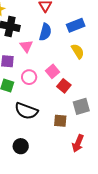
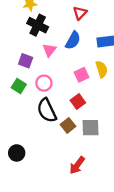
pink square: (52, 71) -> (82, 75), moved
black semicircle: (26, 111) -> (47, 110), moved, turned 30
brown square: (60, 121) -> (68, 125), moved, turned 32

